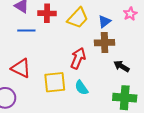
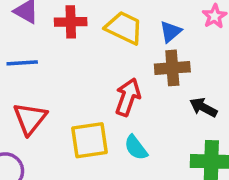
yellow trapezoid: (78, 18) -> (124, 28), turned -105
blue line: (26, 30) -> (22, 63), moved
red triangle: (21, 68) -> (30, 119), turned 45

